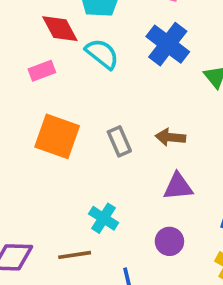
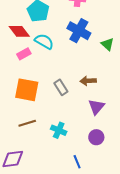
pink rectangle: (42, 71) -> (24, 54), moved
purple triangle: (178, 187) -> (96, 107), turned -36
brown line: (75, 255) -> (27, 123), moved

